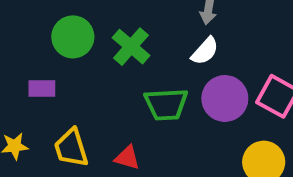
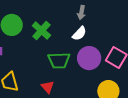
red triangle: (127, 158) -> (48, 87), moved, turned 32

